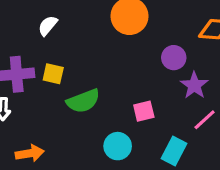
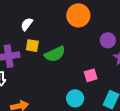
yellow square: (53, 74) -> (32, 46), moved
green semicircle: (83, 101) -> (55, 54), moved

